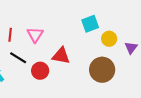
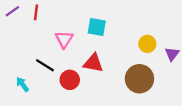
cyan square: (90, 24) -> (97, 27), moved, turned 30
red line: (10, 35) -> (36, 12), moved

